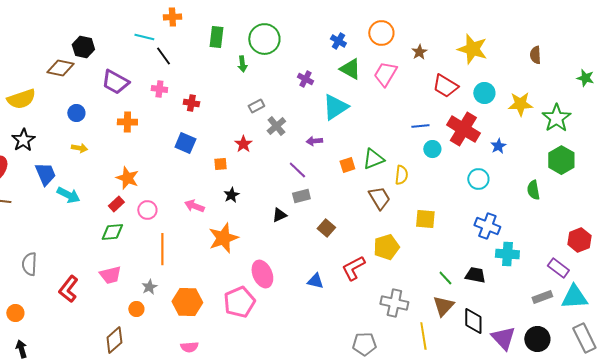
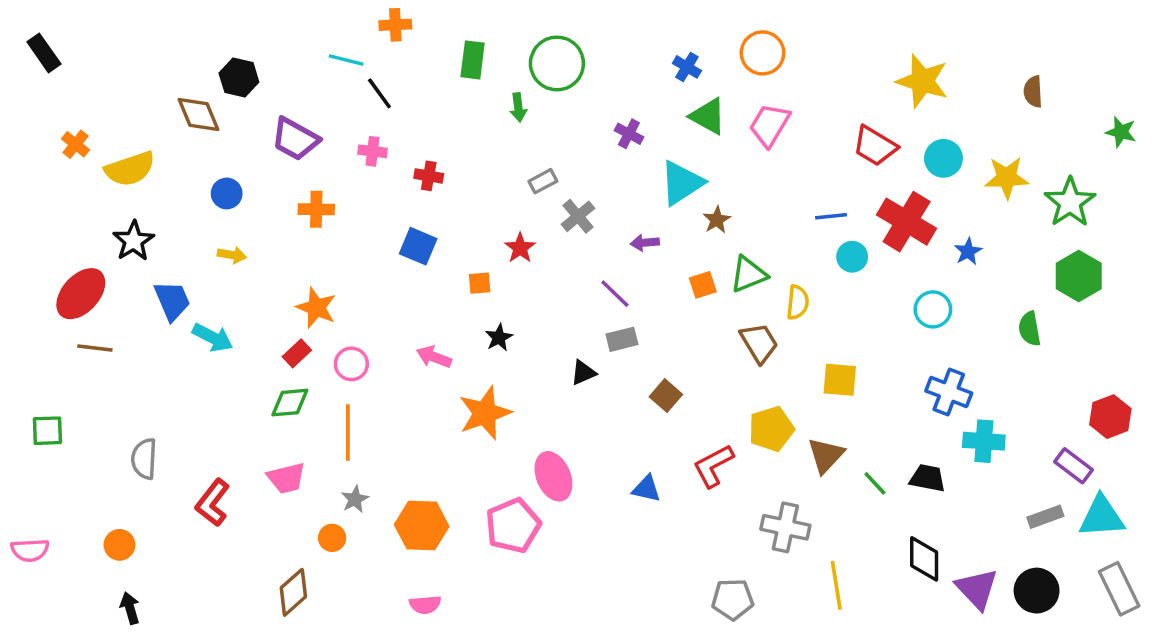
brown star: (419, 52) -> (717, 220), moved
brown diamond: (60, 68) -> (199, 114), turned 56
orange line: (162, 249) -> (348, 432), moved
brown triangle: (443, 306) -> (826, 455), moved

